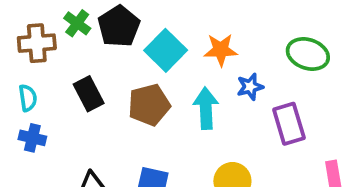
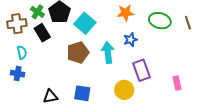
orange star: (221, 50) -> (126, 13), moved
black rectangle: (89, 94) -> (42, 33), moved
cyan semicircle: (28, 98) -> (22, 52), moved
purple rectangle: (289, 124) -> (142, 70), moved

